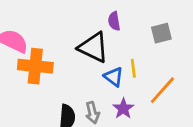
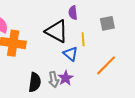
yellow line: (133, 68) -> (83, 39), moved
purple star: (123, 109) -> (66, 78), moved

